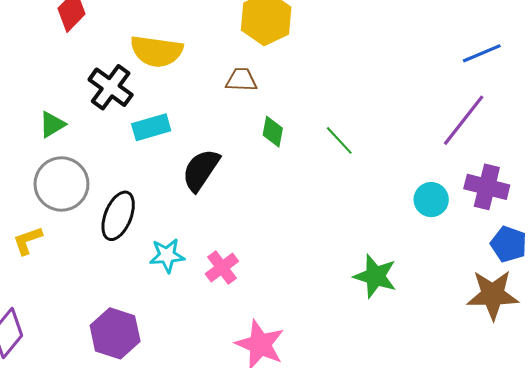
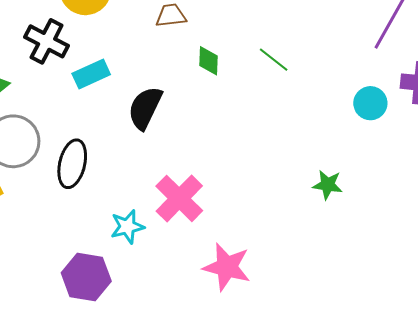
cyan star: (167, 255) -> (127, 227), moved
pink cross: (222, 268) -> (179, 198), size x1.5
green star: (375, 276) -> (328, 185), size x0.7

